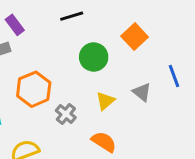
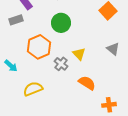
green circle: (94, 57) -> (61, 23), moved
yellow triangle: (105, 101) -> (79, 54), moved, turned -32

